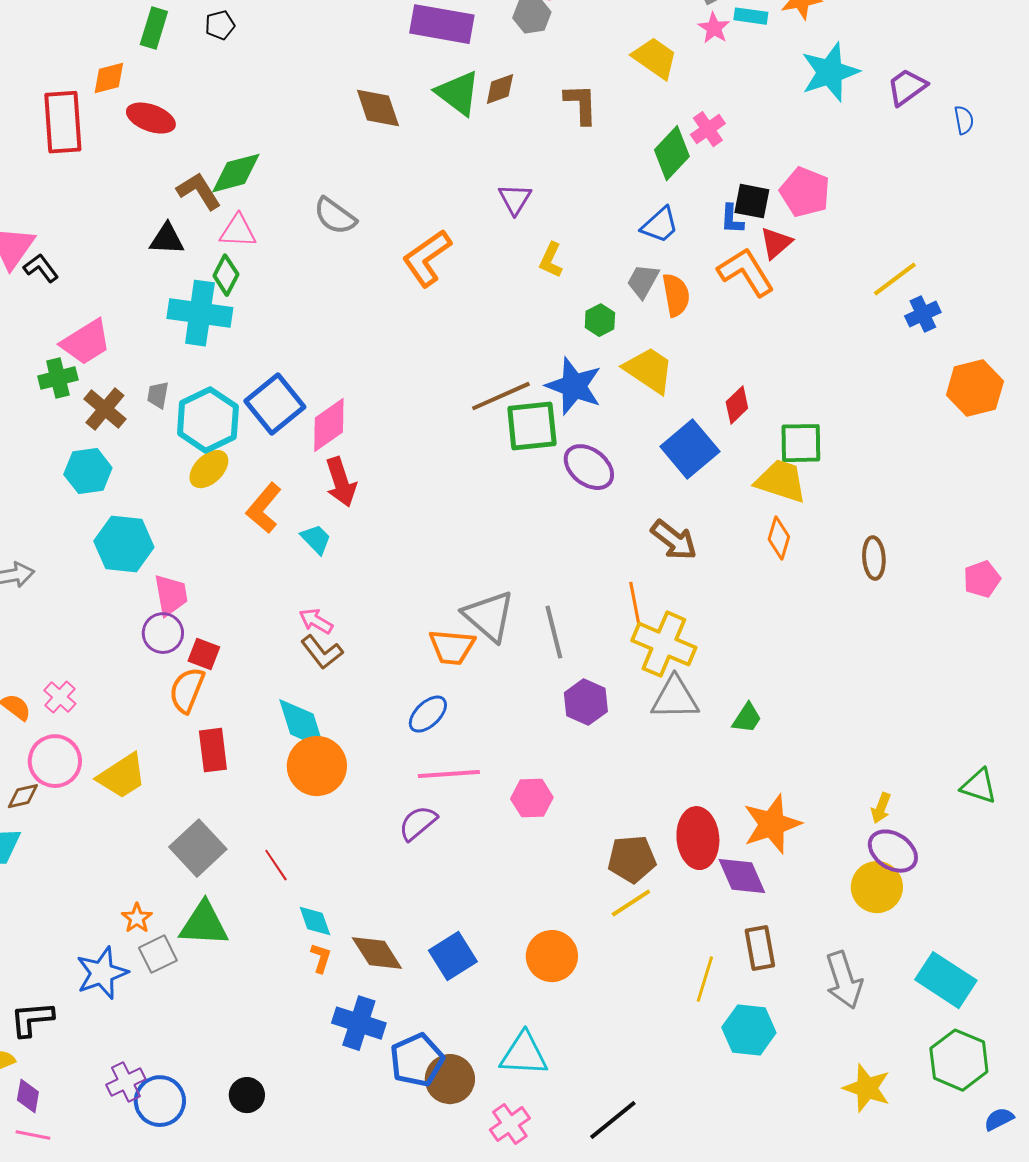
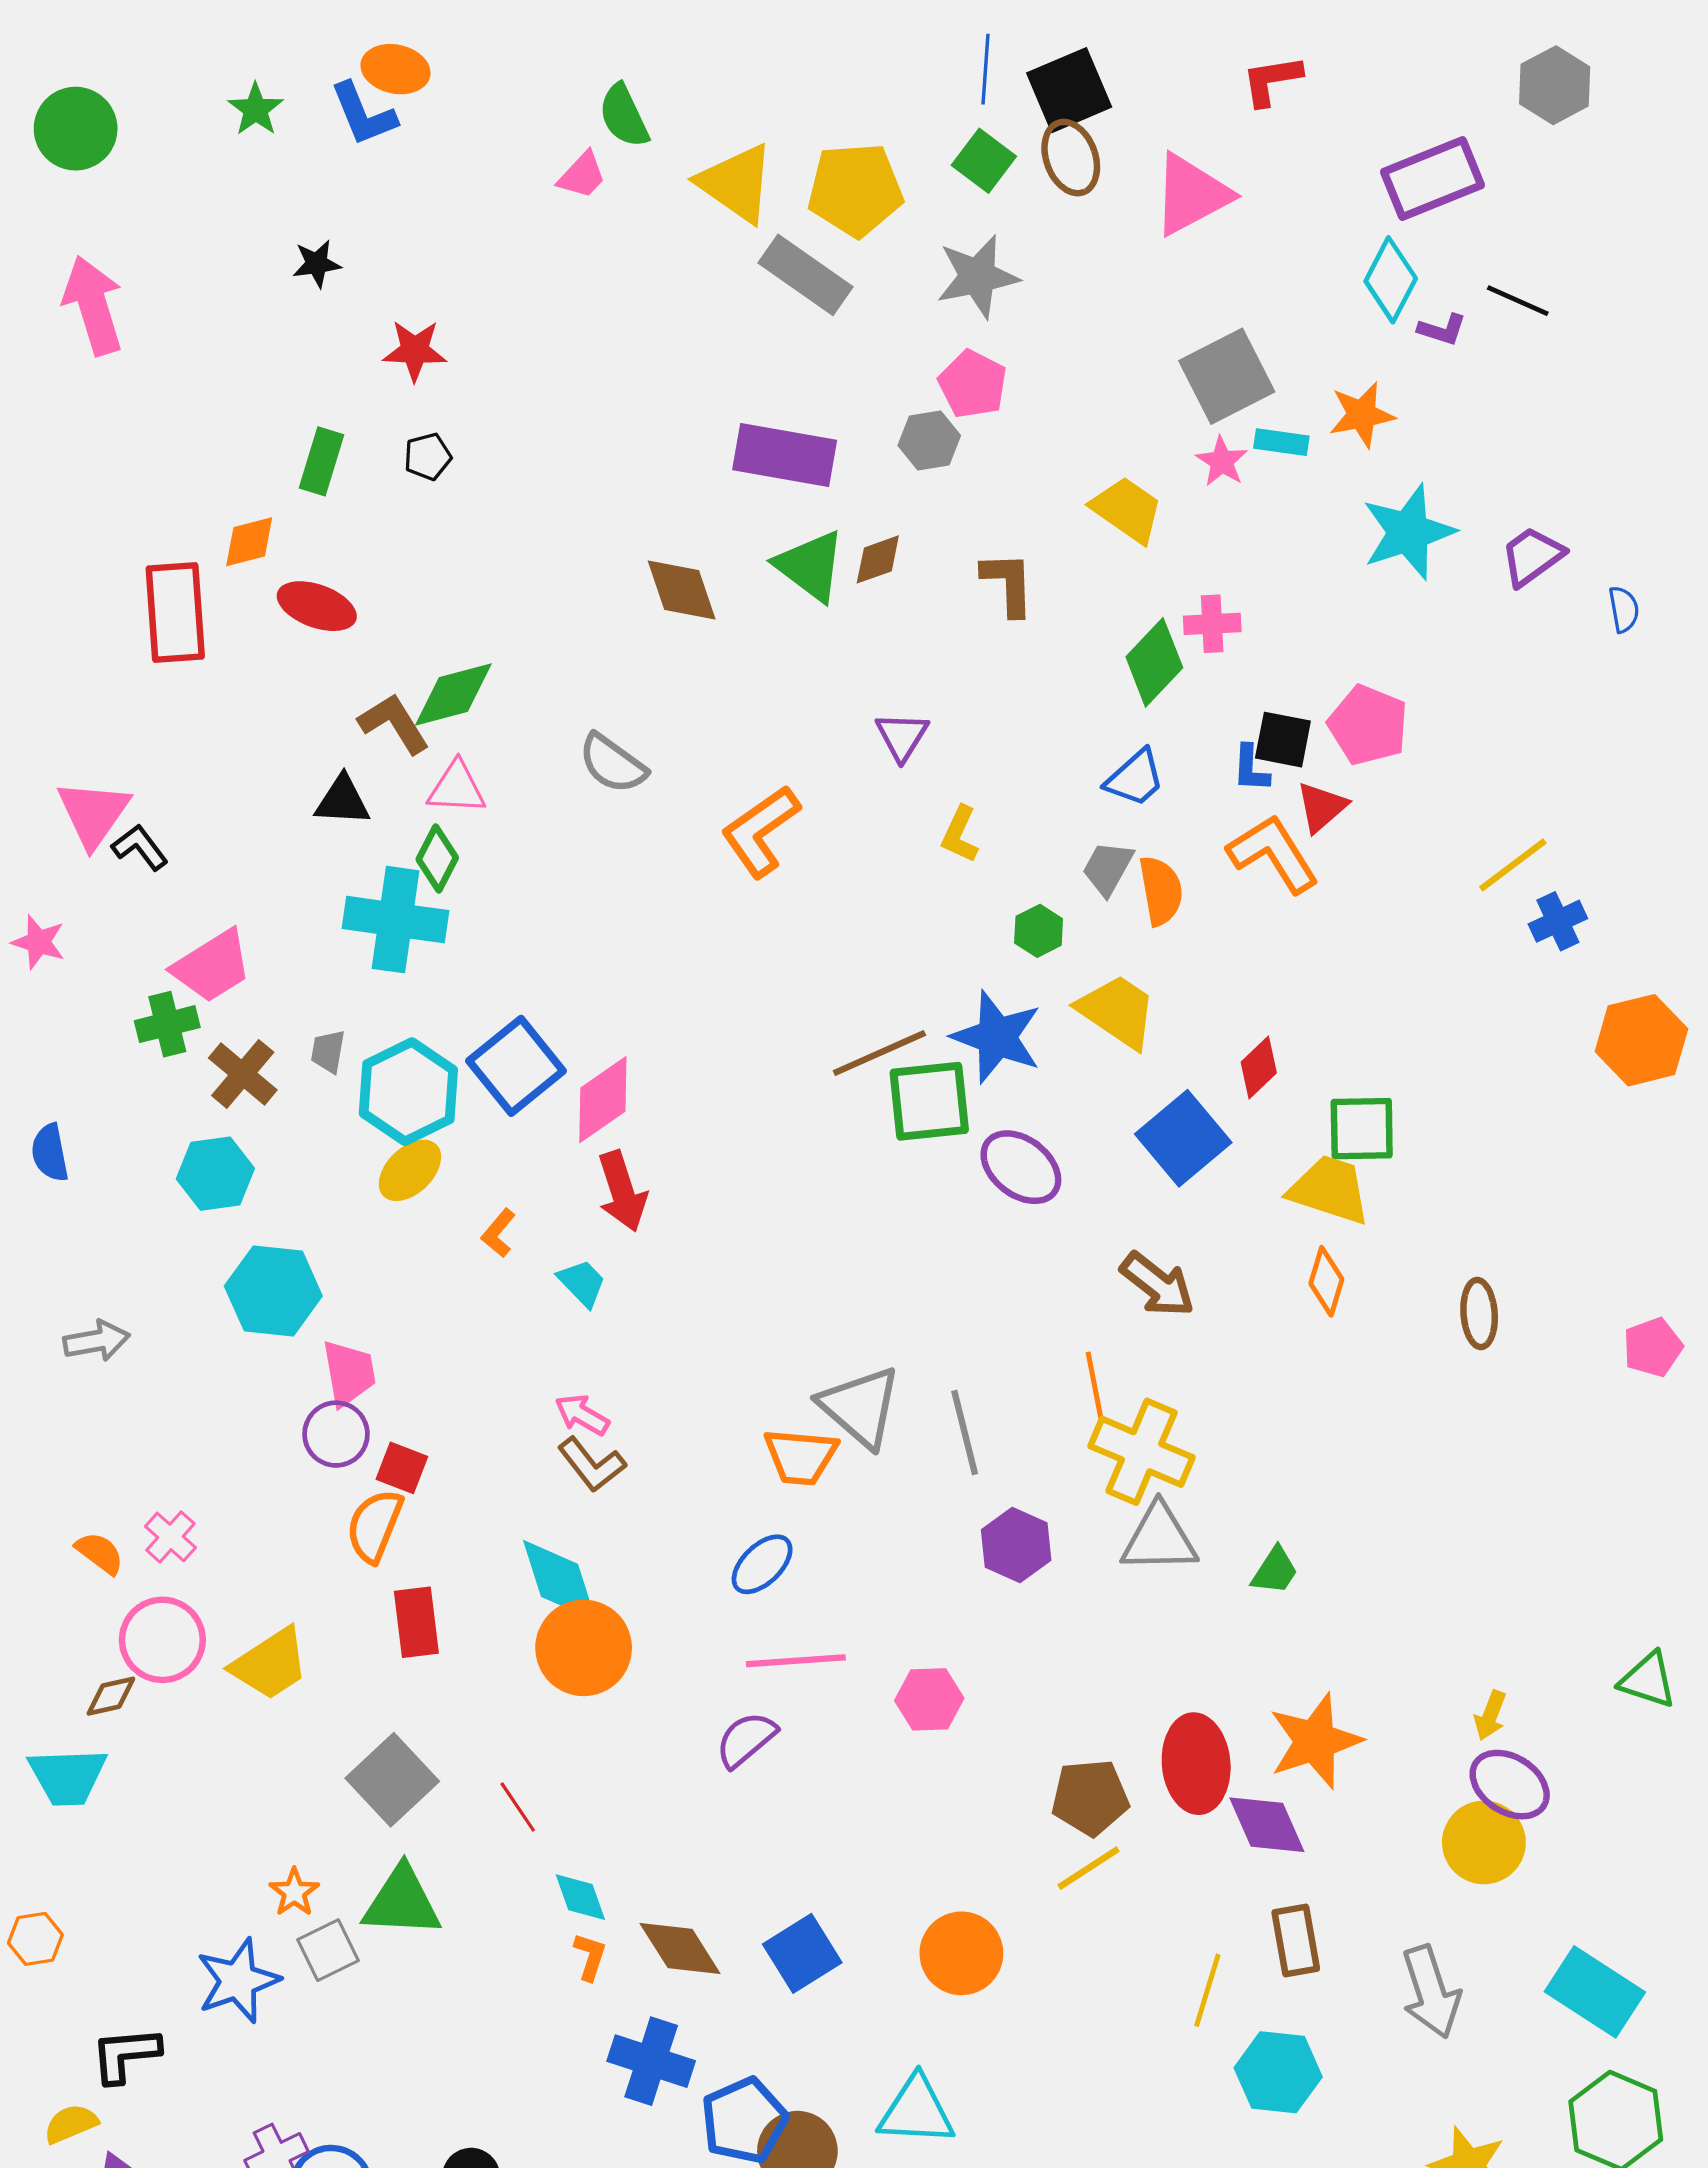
pink cross: (708, 129) -> (1212, 624), turned 32
orange L-shape: (264, 508) -> (498, 1233), size x0.6

